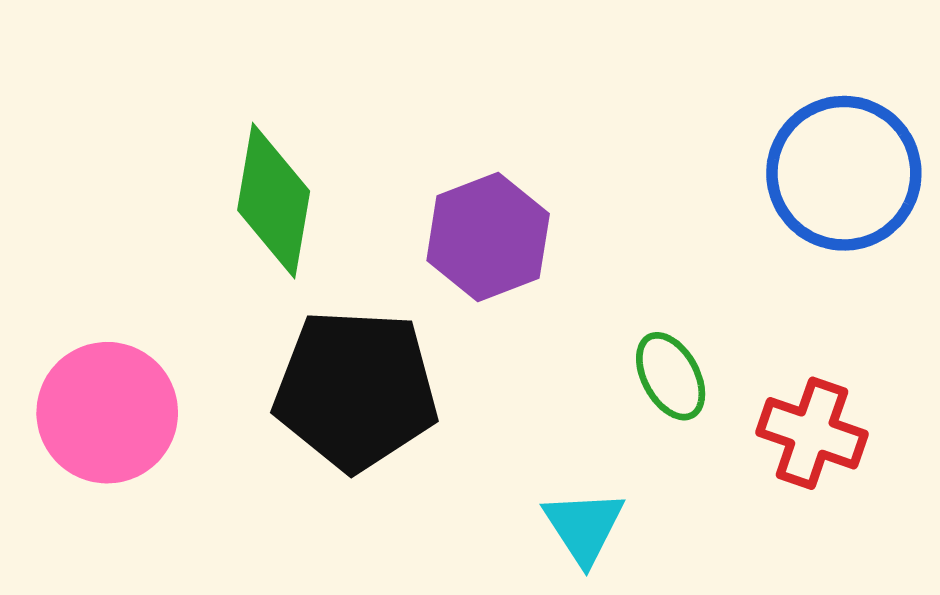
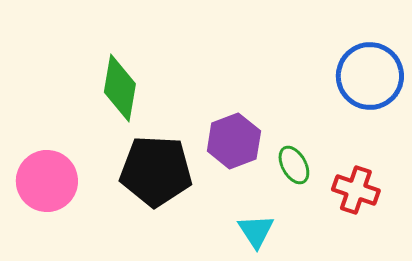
purple hexagon: (488, 237) -> (234, 141), moved

